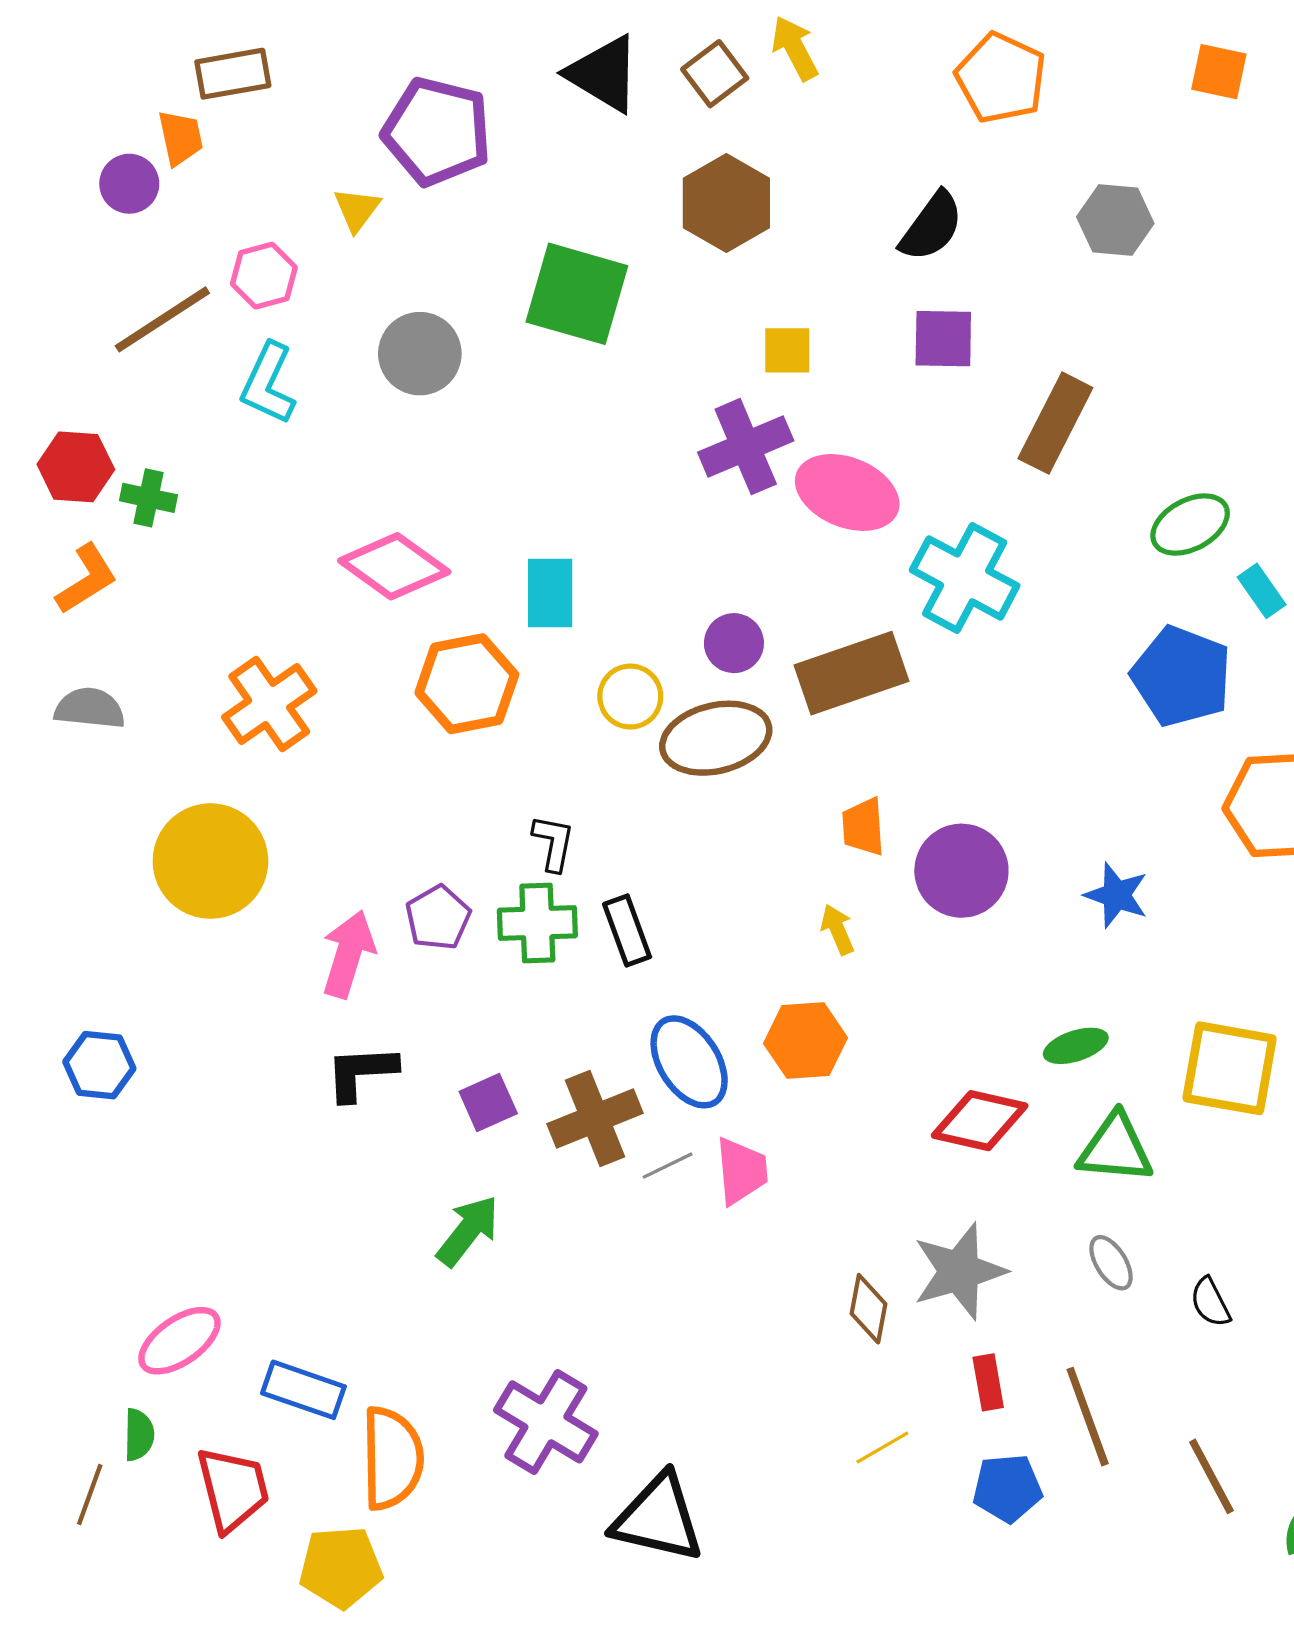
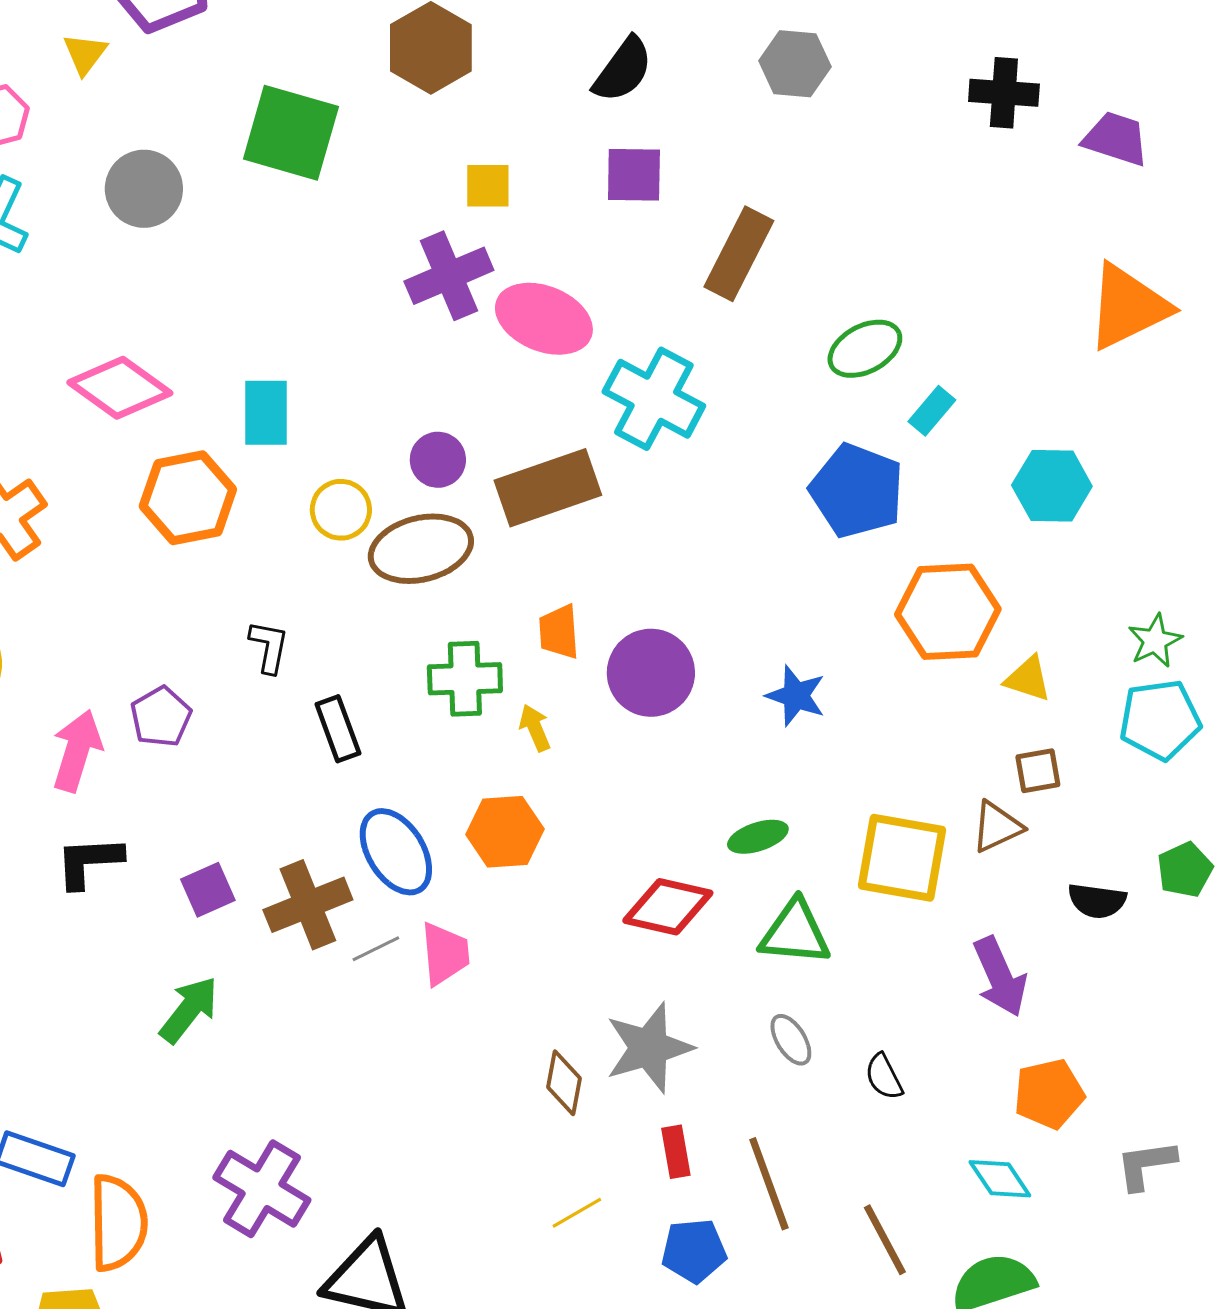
cyan rectangle: (1262, 591) -> (932, 411), turned 75
green cross: (537, 923) -> (465, 679), moved

